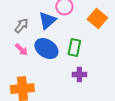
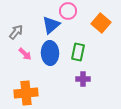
gray arrow: (21, 26) -> (16, 32), moved
blue ellipse: (46, 49) -> (50, 53), turned 55

